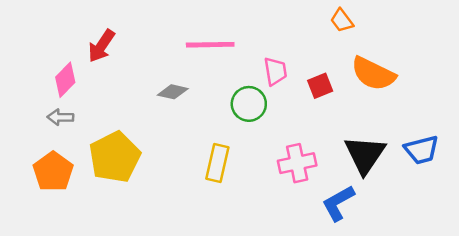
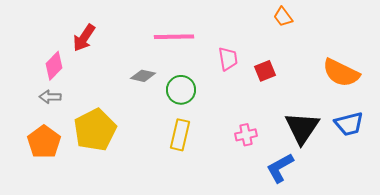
orange semicircle: (373, 74) -> (341, 73), moved
green circle: (249, 104) -> (181, 90), moved
pink cross: (297, 163) -> (246, 135), size x0.7

